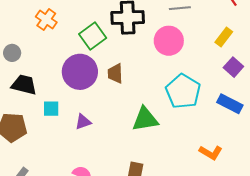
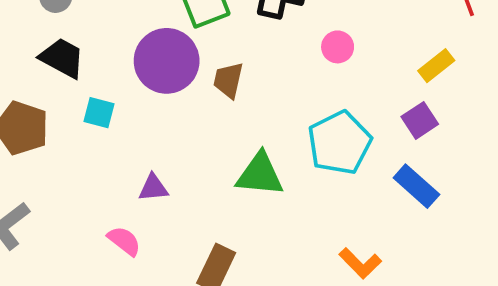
pink circle: (169, 41) -> (338, 47), size x0.6
purple square: (233, 67) -> (420, 120), moved
purple triangle: (83, 122) -> (153, 188), moved

